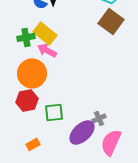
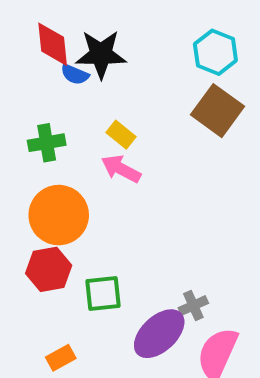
yellow rectangle: (45, 33) -> (121, 135), moved, size x0.6
pink arrow: (47, 50) -> (121, 169), moved

